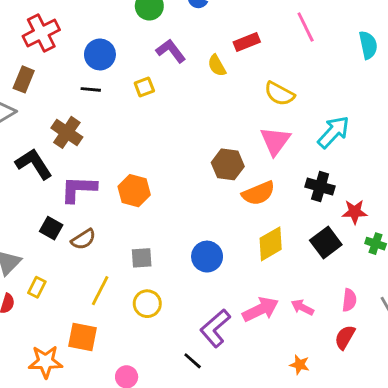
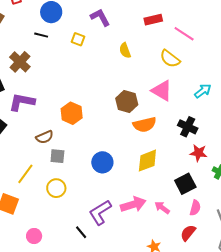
pink line: (306, 27) -> (184, 34), moved, turned -40
yellow semicircle: (217, 66) -> (125, 50), moved
yellow square: (144, 87) -> (78, 39), turned 32
cyan arrow: (333, 132) -> (203, 91), size x0.7
pink triangle: (275, 141) -> (162, 91), turned -45
orange hexagon: (134, 191) -> (72, 113), moved
red star: (355, 212) -> (198, 153), moved
brown semicircle: (83, 239) -> (45, 137), moved
black square: (326, 243) -> (185, 184), moved

